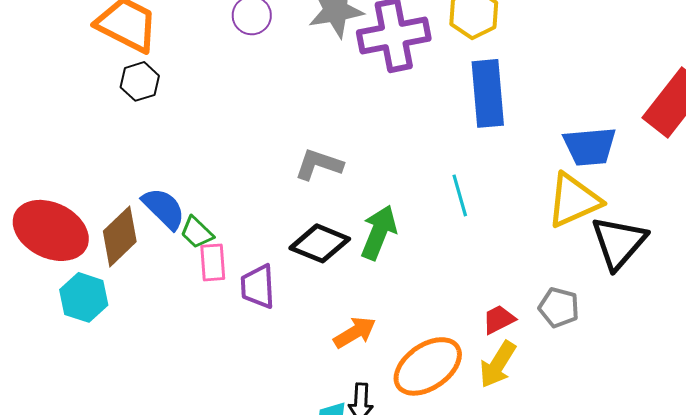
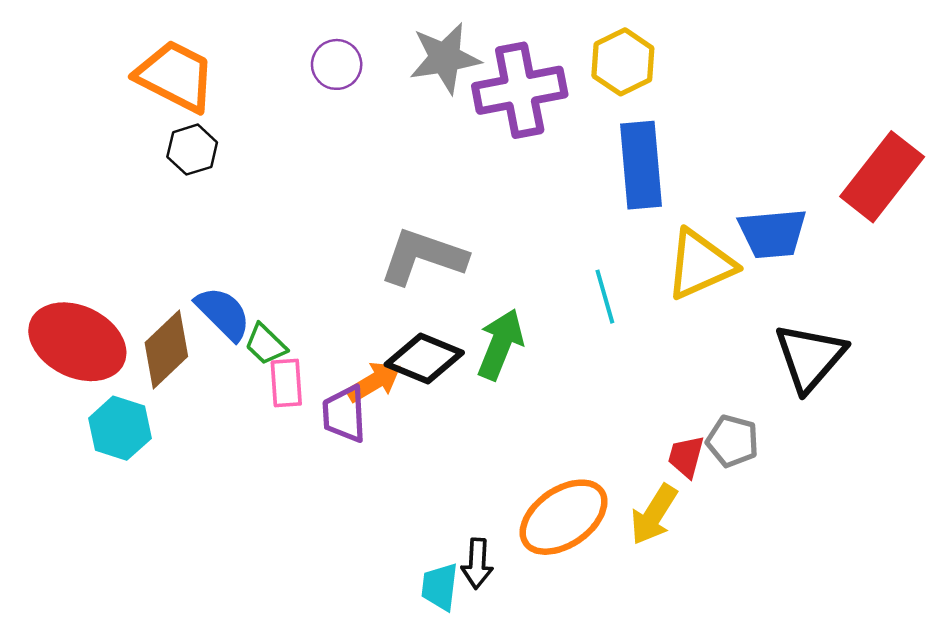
gray L-shape: (319, 164) -> (423, 257), size x1.4
yellow triangle: (574, 200) -> (700, 264), moved
red trapezoid: (499, 319) -> (686, 457), moved, turned -48
orange arrow: (355, 332) -> (374, 382), moved

